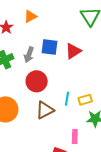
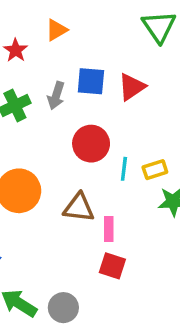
red circle: (37, 81) -> (91, 144), moved
brown triangle: (45, 110) -> (79, 208), moved, turned 36
pink rectangle: (75, 137) -> (109, 229), moved

